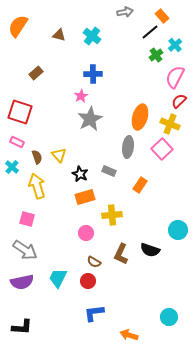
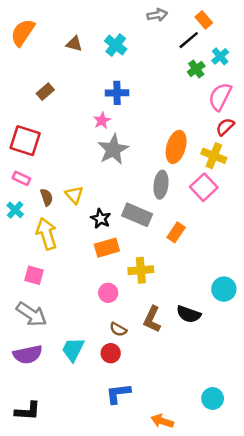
gray rectangle: (109, 171) -> (137, 215), size x1.6

